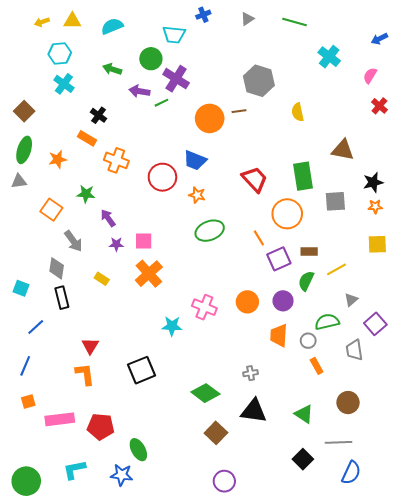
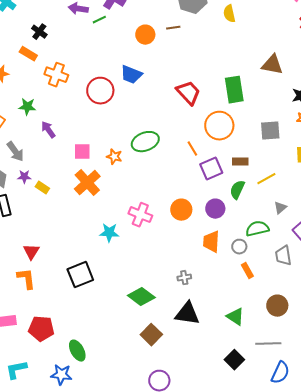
yellow semicircle: (298, 112) -> (229, 14), moved
orange circle: (210, 118) -> (145, 35), size x0.7
orange star: (197, 195) -> (114, 157), moved
gray square: (335, 201) -> (270, 131), moved
purple star: (116, 244) -> (24, 177), moved

